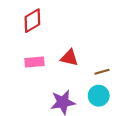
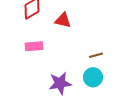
red triangle: (69, 58) -> (63, 20), moved

